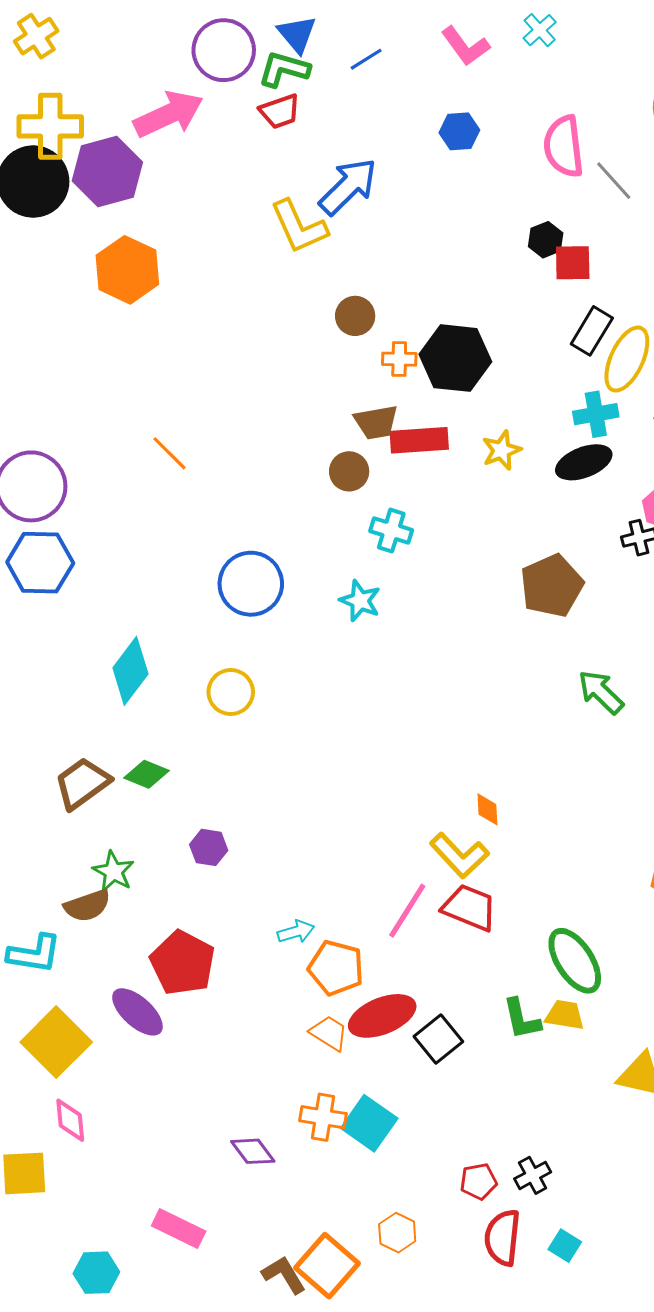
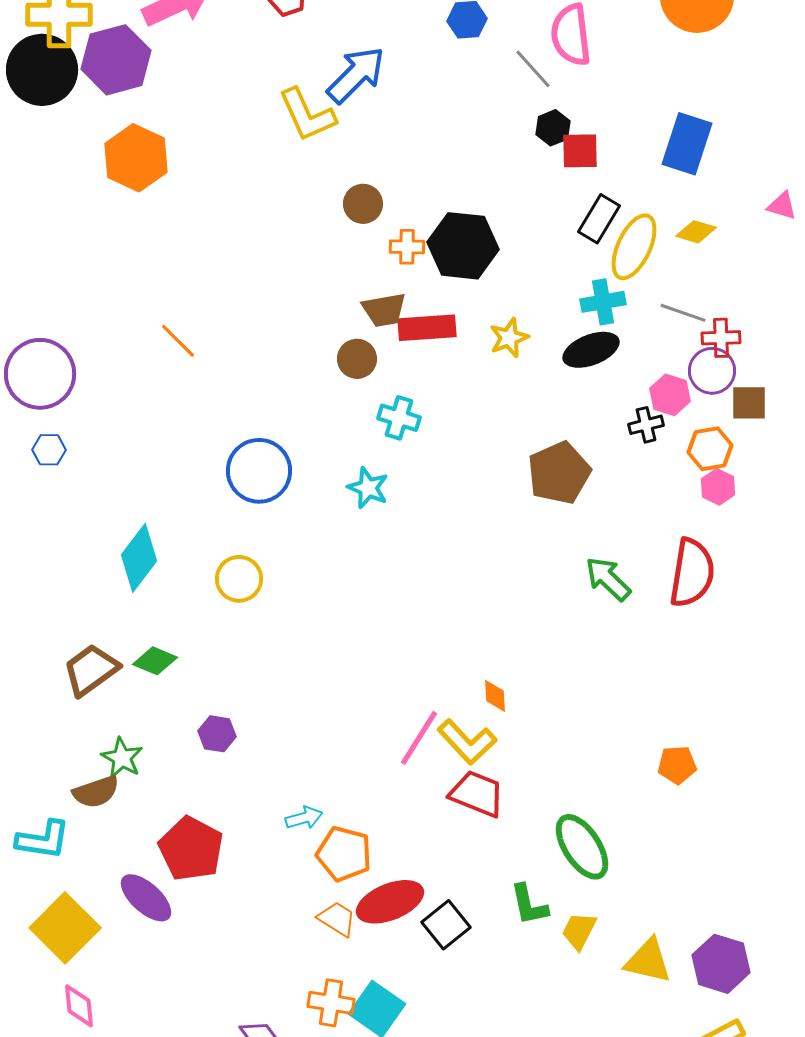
gray line: (614, 181) -> (533, 69), moved
blue hexagon: (40, 563) -> (49, 450), size x0.5
pink line: (407, 911) -> (419, 738), moved
yellow trapezoid: (565, 1015) -> (579, 931), moved, turned -72

